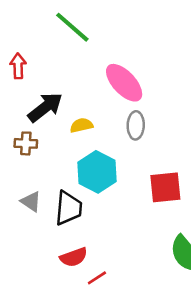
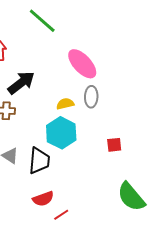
yellow semicircle: (81, 125) -> (65, 104), moved
red square: (165, 187) -> (114, 145), size x0.6

